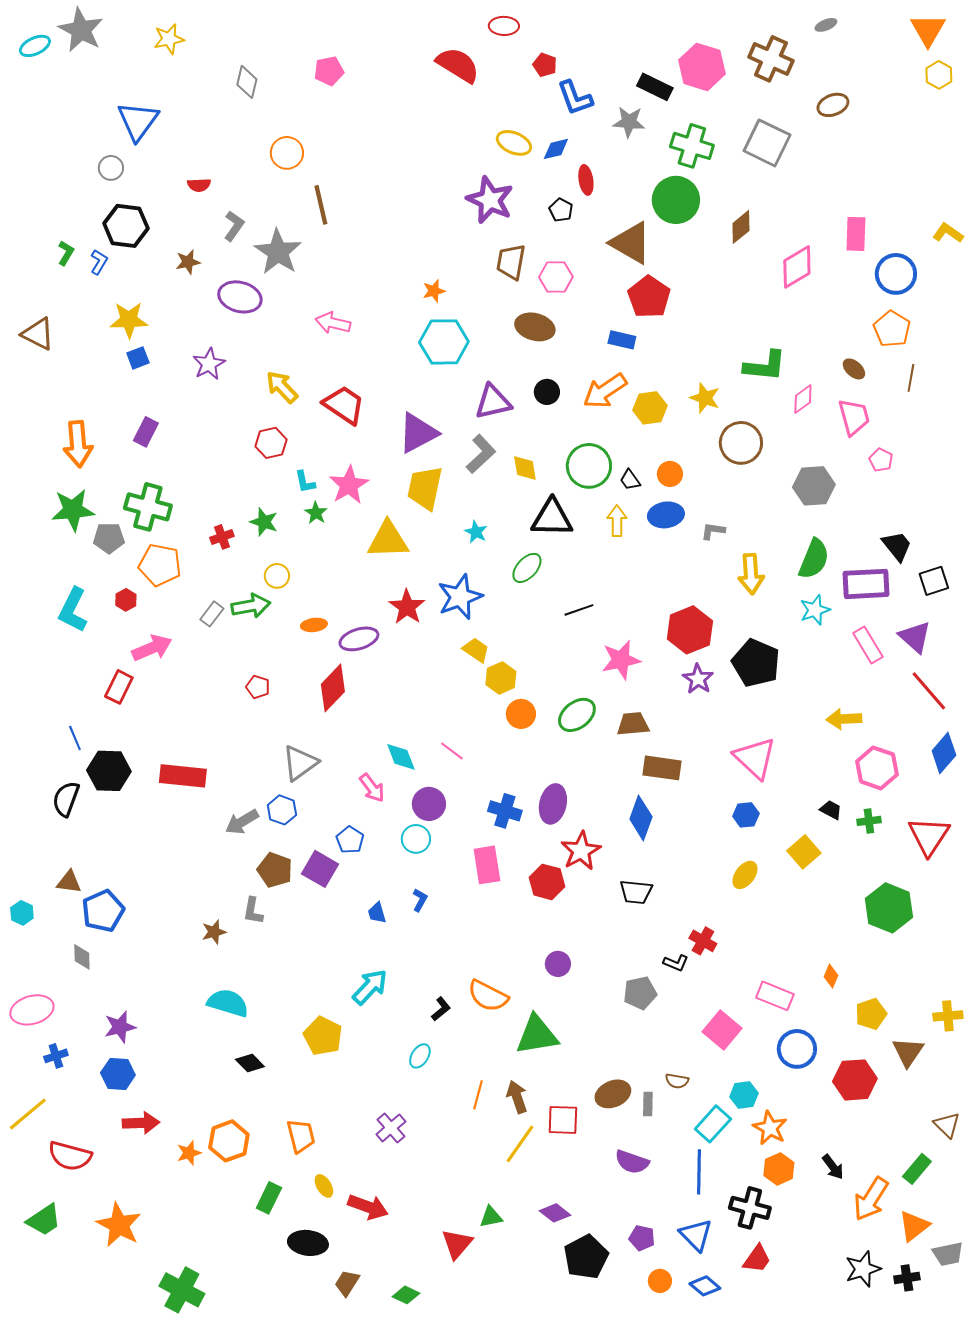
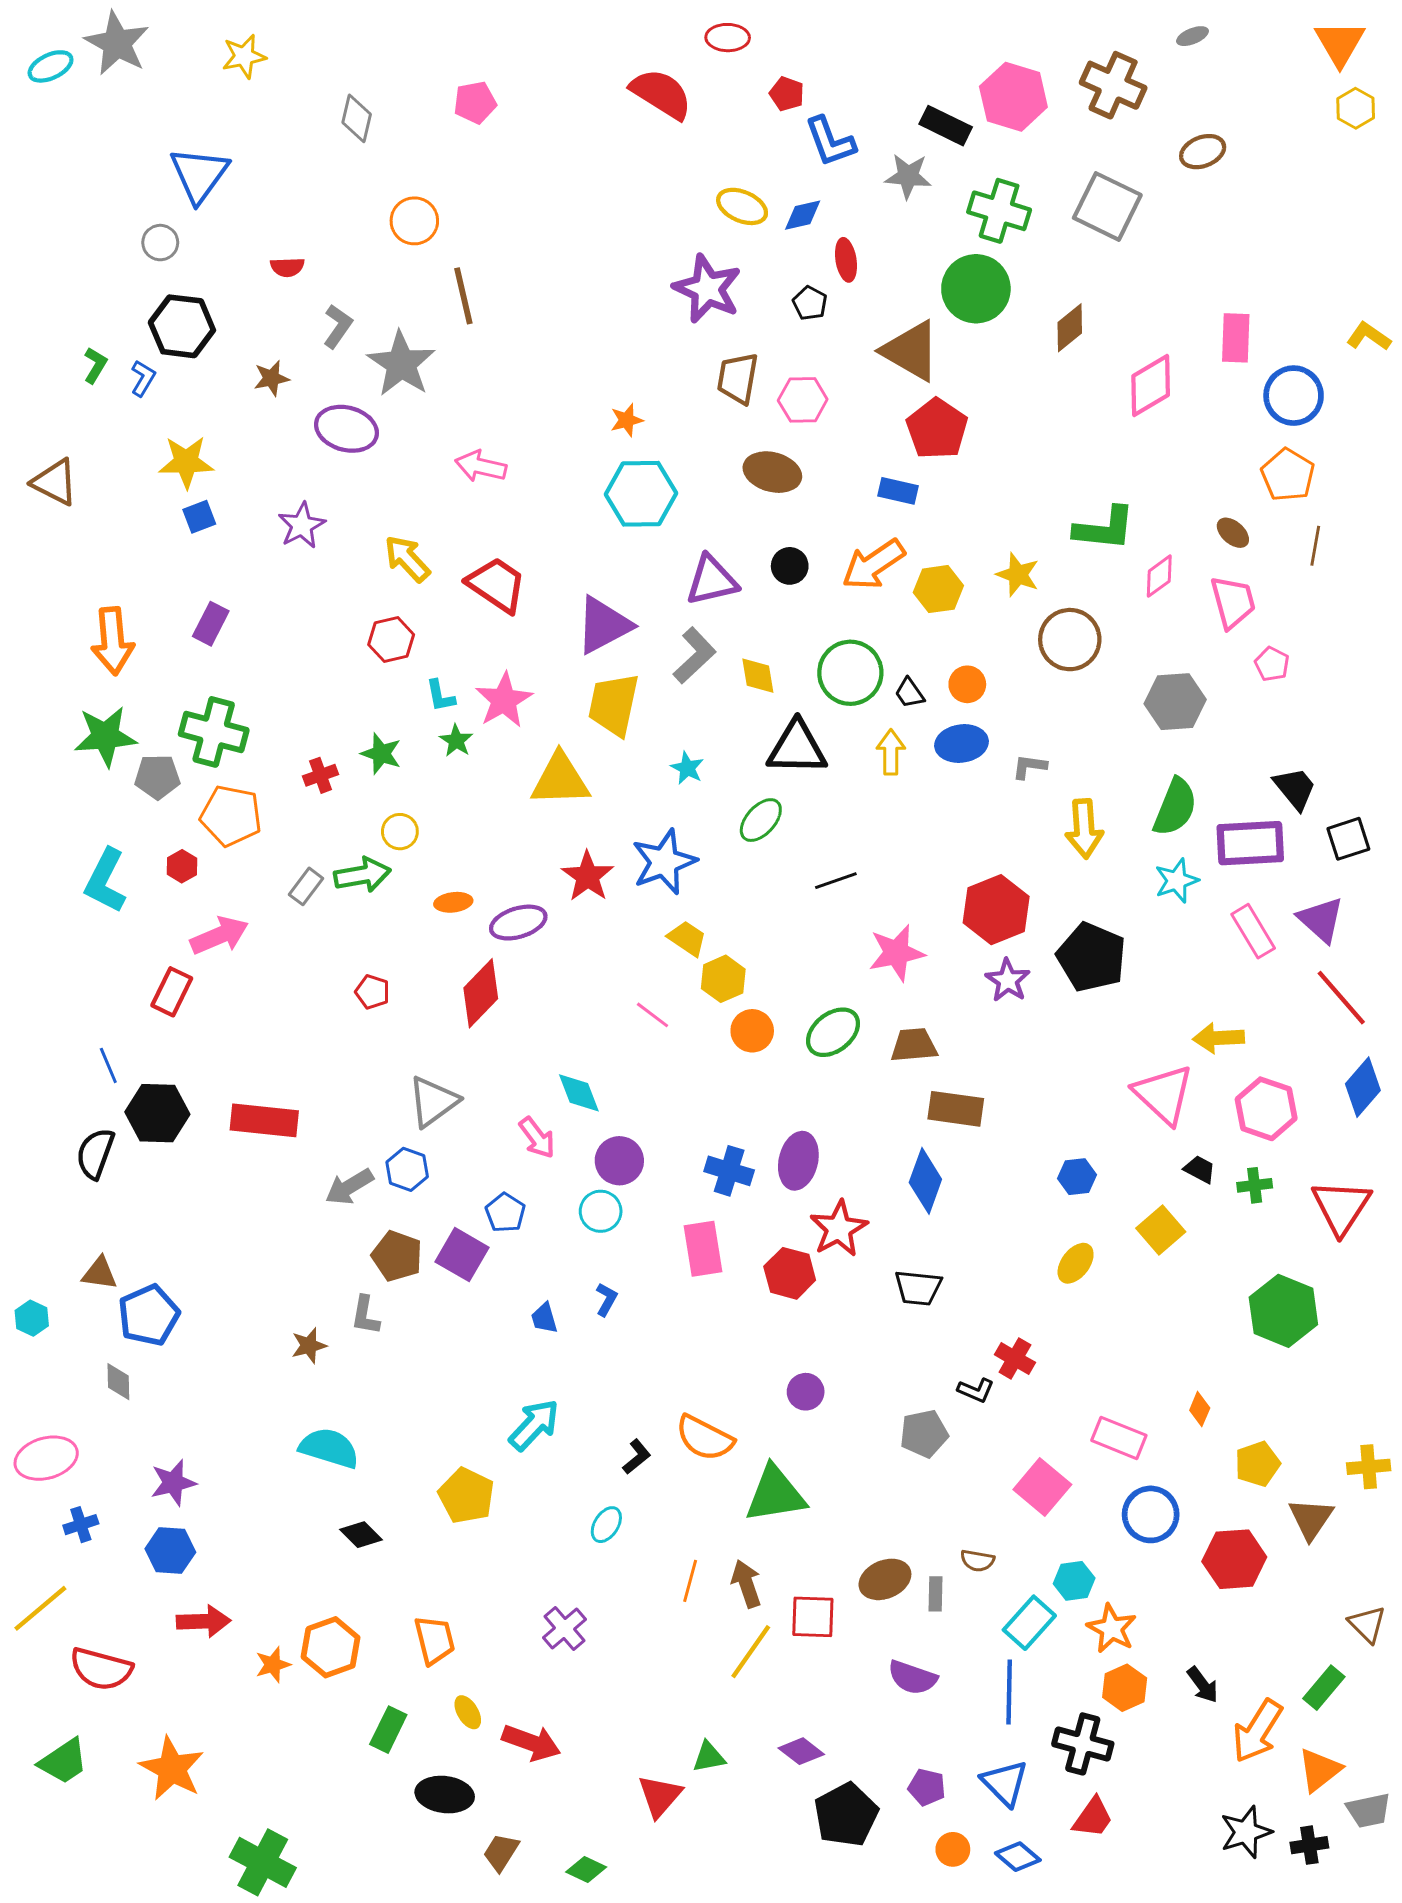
pink line: (452, 751) -> (653, 1015), moved
pink triangle: (755, 758) -> (1164, 1094), moved

